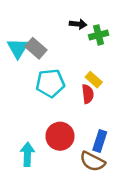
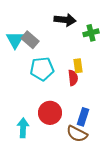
black arrow: (78, 24) -> (65, 20), size x1.5
green cross: (99, 35) -> (91, 33), moved
yellow rectangle: (94, 80) -> (78, 66), turned 40

